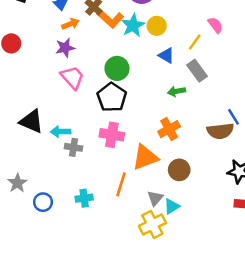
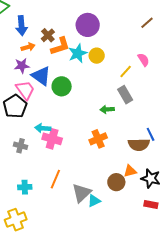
orange L-shape: (110, 19) -> (60, 46), turned -65
blue triangle: (166, 55) -> (41, 76), moved, size x1.5
black pentagon: (112, 97) -> (15, 106), moved
cyan arrow: (61, 132) -> (43, 128), moved
orange triangle: (145, 157) -> (130, 171), moved, size x0.6
brown circle: (179, 170) -> (116, 182), moved
gray triangle: (155, 198) -> (82, 193), size x1.5
yellow cross: (152, 225) -> (16, 220), moved

